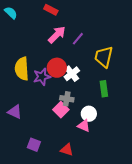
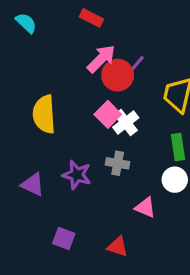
red circle: (57, 68) -> (118, 75), moved
purple star: (42, 77) -> (77, 175), moved, turned 30
pink square: (61, 110) -> (108, 114), moved
white circle: (89, 114) -> (175, 180), moved

